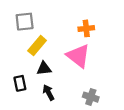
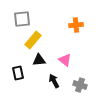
pink triangle: (78, 56) -> (65, 60), moved, size x0.6
black arrow: (49, 92) -> (54, 81), moved

